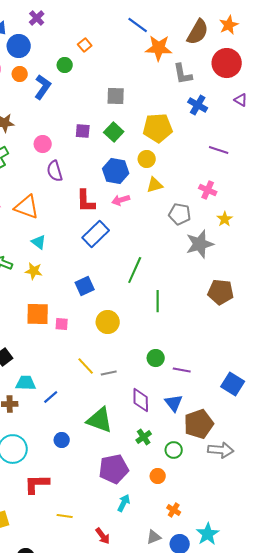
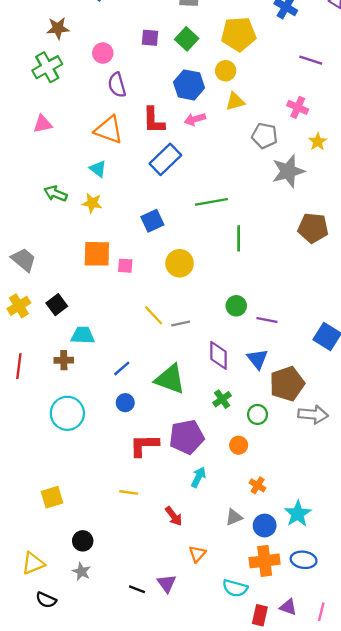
orange triangle: (27, 207) -> (109, 130), moved
green line: (135, 270) -> (211, 202), turned 56
blue line: (51, 397) -> (122, 368), moved
red L-shape: (37, 484) -> (144, 445), moved

